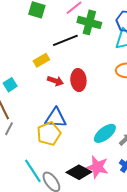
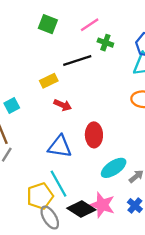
green cross: (89, 22) -> (105, 43), size x0.6
red ellipse: (78, 80) -> (94, 135), moved
yellow pentagon: (49, 134) -> (40, 196), moved
cyan line: (33, 171) -> (59, 184), moved

